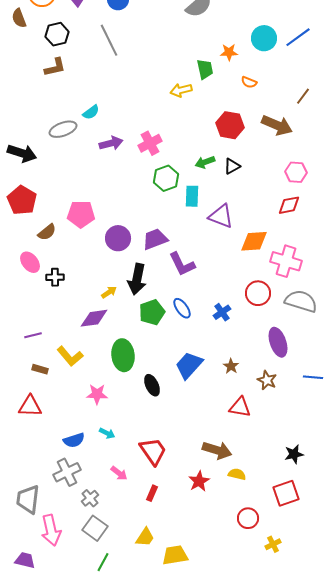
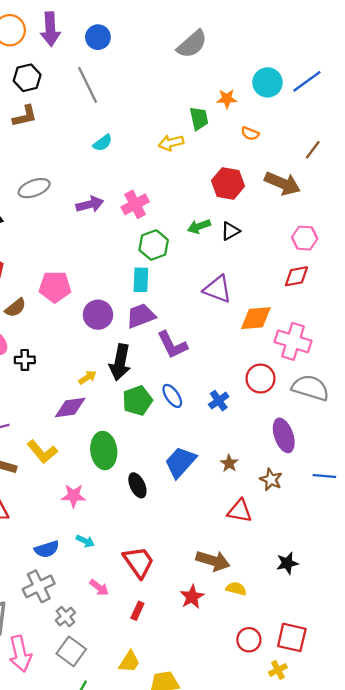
cyan semicircle: (91, 112) -> (103, 143), moved
cyan rectangle: (192, 196) -> (141, 280), moved
black star: (294, 454) -> (287, 563), moved
red square: (286, 493) -> (292, 637), moved, turned 32

